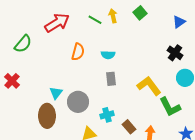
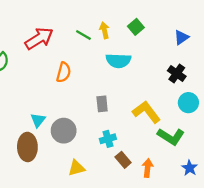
cyan semicircle: (108, 55) -> (118, 61), moved, size x1.5
green L-shape: (170, 107) -> (171, 136), turned -30
cyan cross: (107, 115) -> (108, 139), moved

